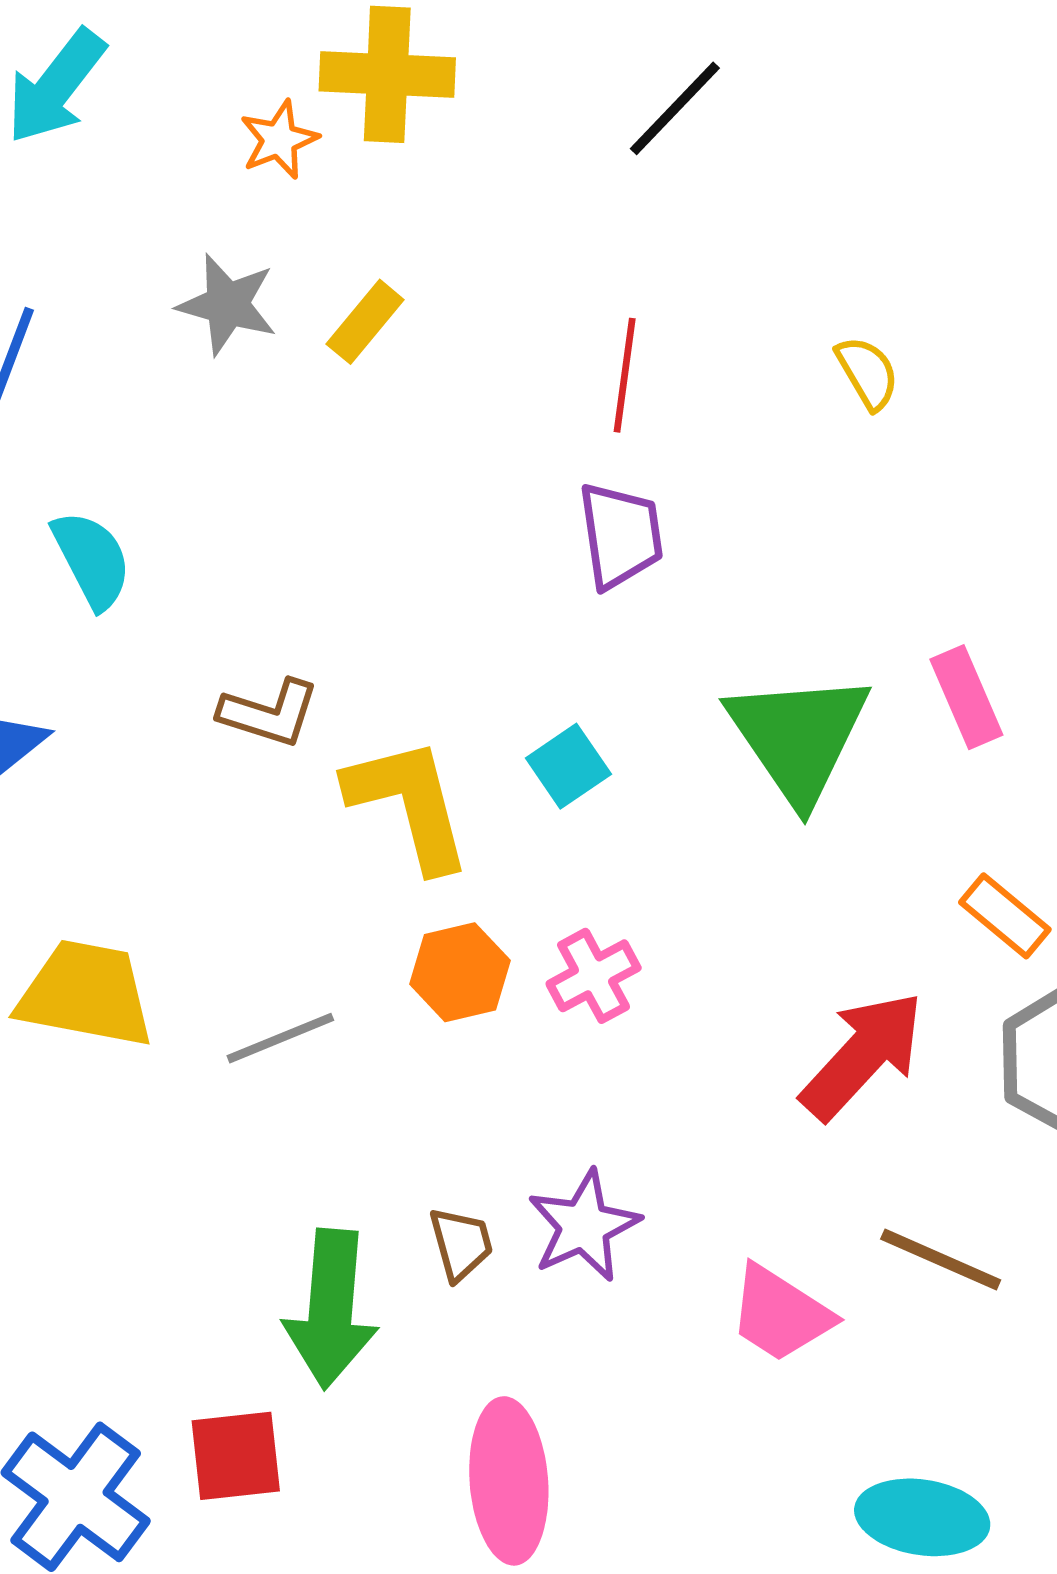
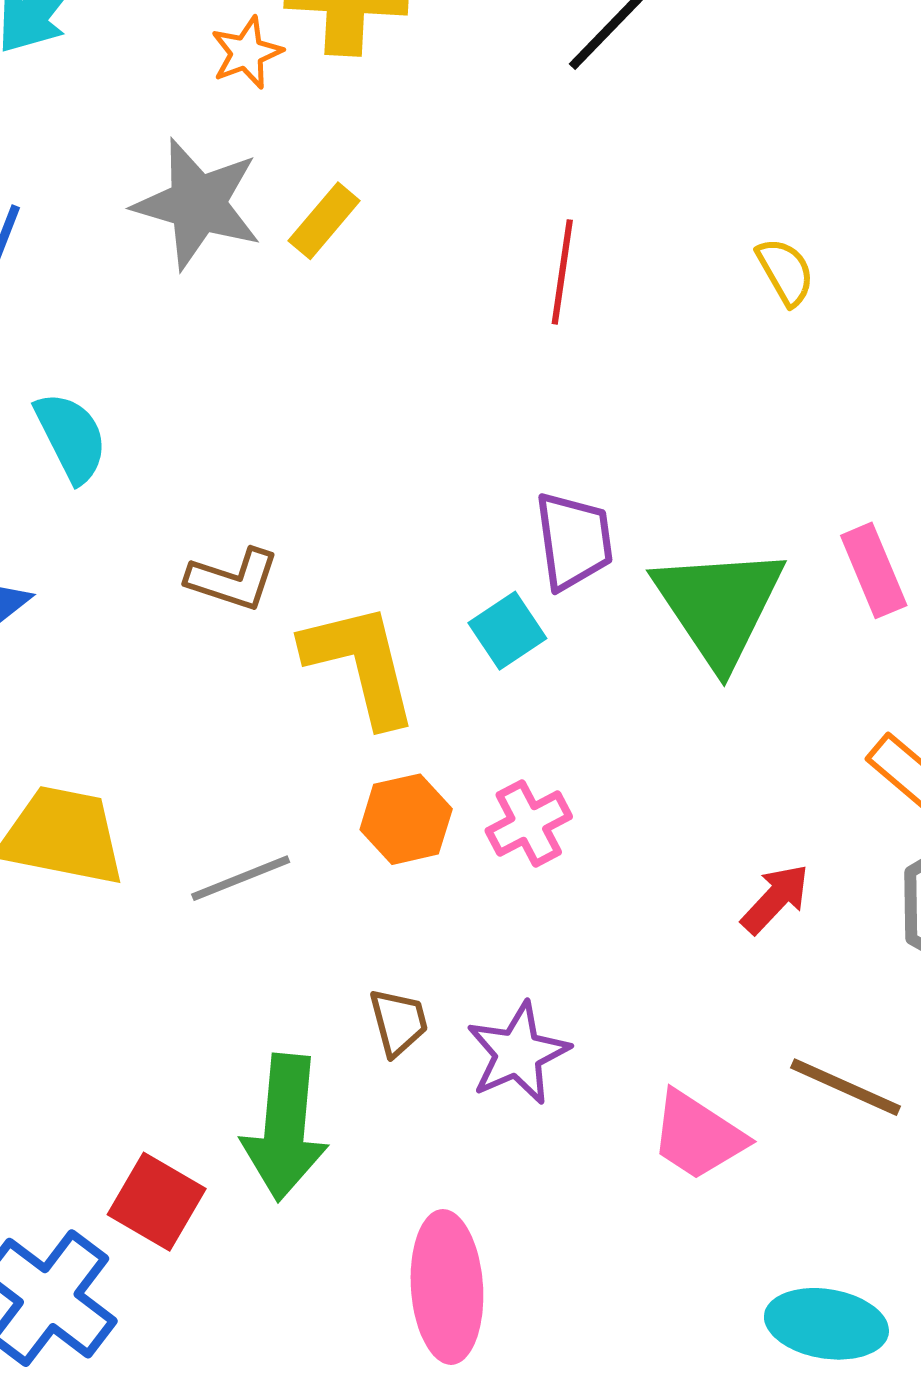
gray star: (227, 304) -> (198, 204), size x1.4
purple trapezoid: (621, 535) -> (574, 541), moved
red arrow: (862, 1055) -> (775, 899), size x0.6
brown trapezoid: (461, 1244) -> (399, 1022), moved
red square: (236, 1456) -> (157, 1202), moved, turned 36

